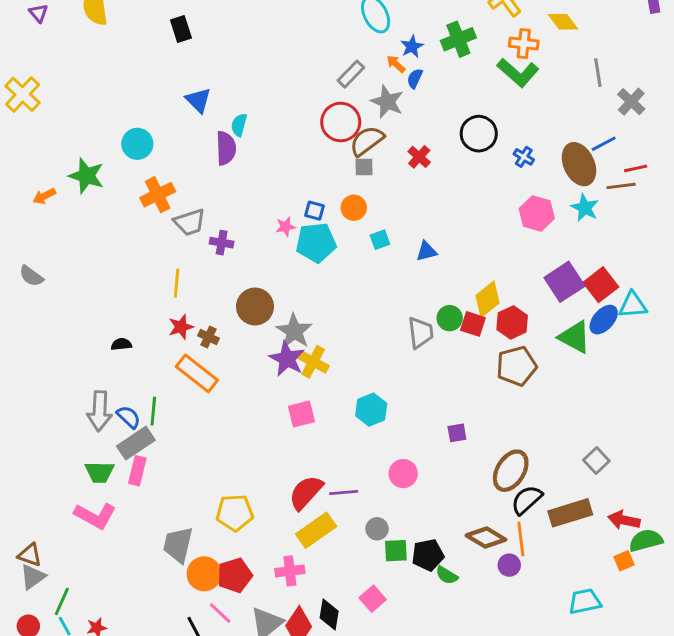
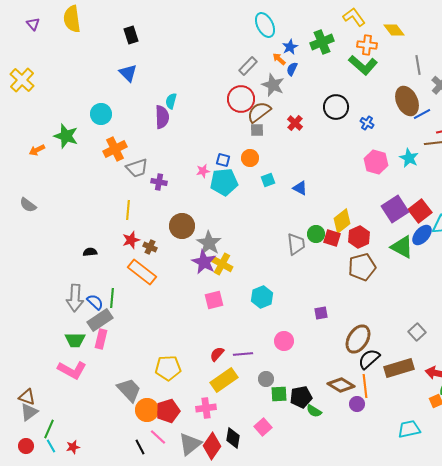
blue triangle: (198, 100) -> (128, 73), moved
brown ellipse: (579, 164) -> (407, 101), moved
blue triangle: (426, 251) -> (300, 188), turned 42
red semicircle: (306, 492) -> (217, 354), size x0.6
gray trapezoid: (178, 545) -> (129, 390), turned 124

